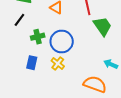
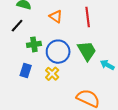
green trapezoid: (103, 26) -> (87, 51), moved
cyan arrow: (111, 64) -> (107, 65), moved

